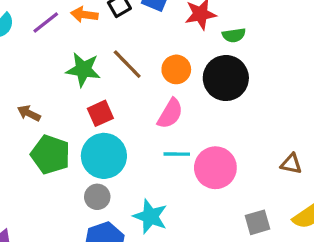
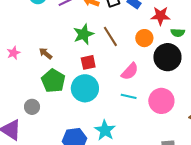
orange circle: (176, 69) -> (144, 38), moved
green star: (83, 70) -> (83, 34), turned 30
pink circle: (215, 168) -> (161, 101), moved
gray circle: (97, 197) -> (32, 107), moved

